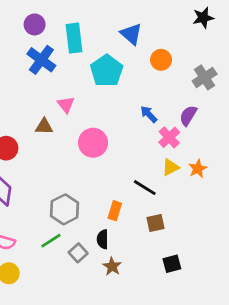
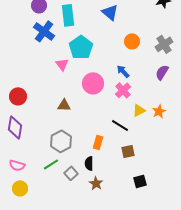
orange circle: (161, 60) -> (132, 41), moved
cyan pentagon: (107, 71) -> (81, 47), moved
purple semicircle: (188, 116) -> (162, 72), moved
brown triangle: (44, 126) -> (64, 105), moved
pink cross: (169, 137) -> (123, 90), moved
pink circle: (93, 143) -> (93, 83), moved

